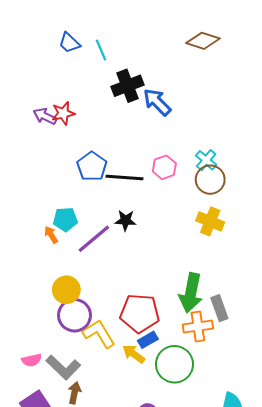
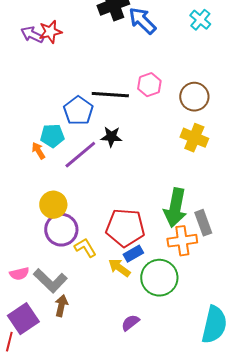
cyan cross: (206, 160) -> (200, 20), moved
blue pentagon: (92, 166) -> (78, 111), moved
yellow L-shape: (99, 334) -> (85, 248), size x0.7

